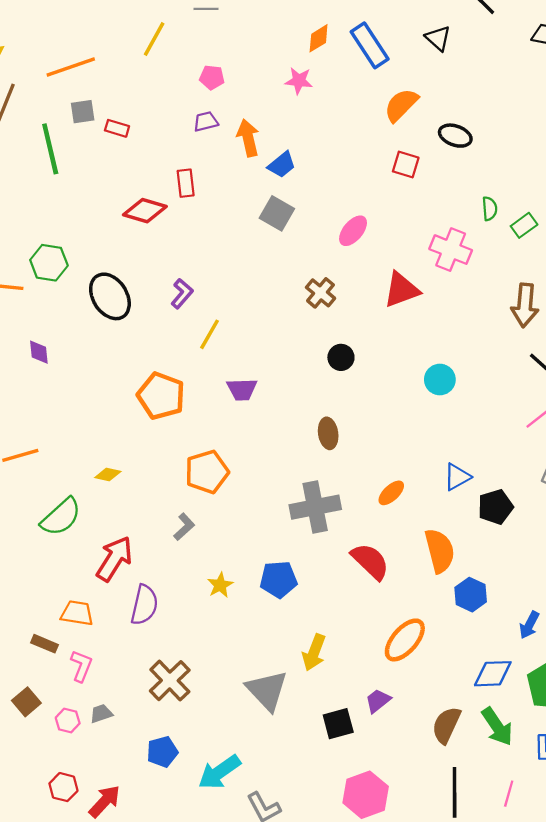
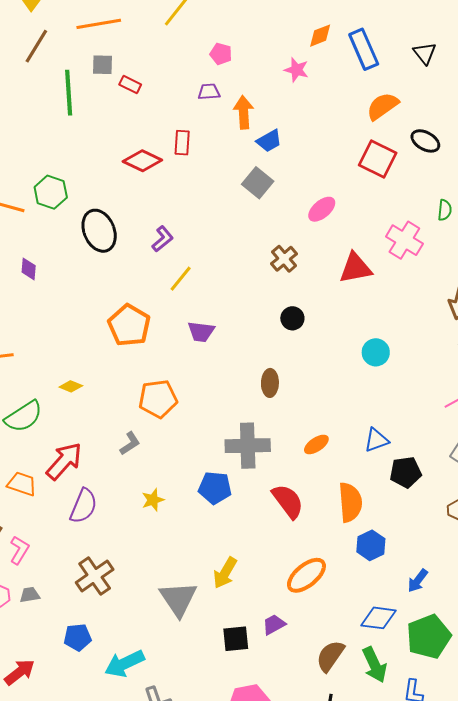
red square: (406, 165) -> (378, 159), size x1.5
blue pentagon: (279, 579) -> (215, 488), moved
orange trapezoid: (77, 613) -> (22, 484), moved

